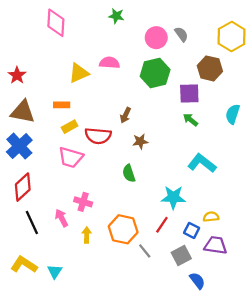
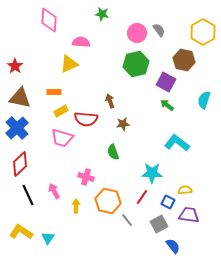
pink semicircle: (109, 63) -> (81, 42), moved
purple square: (189, 94) -> (166, 82), turned 30
brown arrow: (125, 115) -> (110, 101), turned 136
pink cross: (83, 202) -> (86, 177), moved

